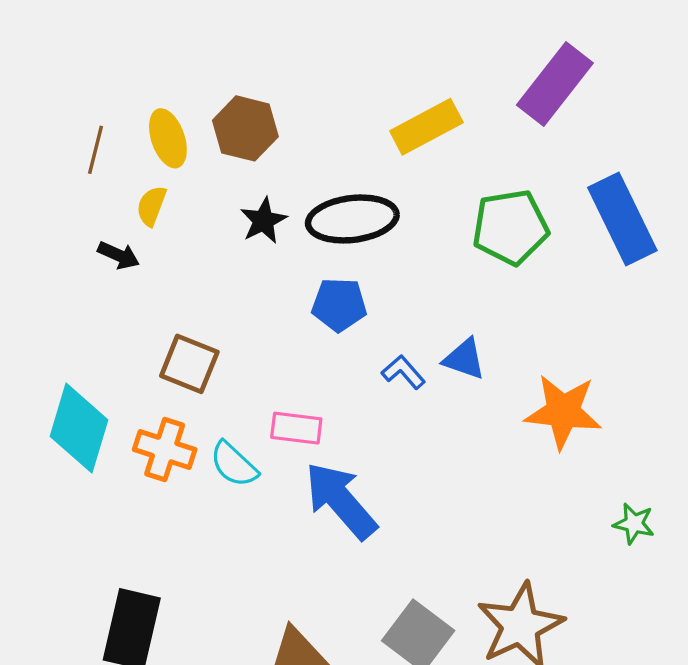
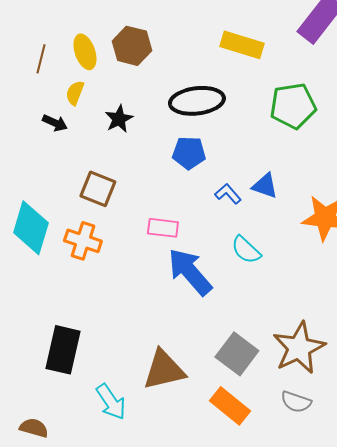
yellow rectangle: (426, 127) -> (242, 45), turned 45
black star: (263, 221) -> (119, 119), moved
cyan semicircle: (234, 464) -> (246, 250), moved

